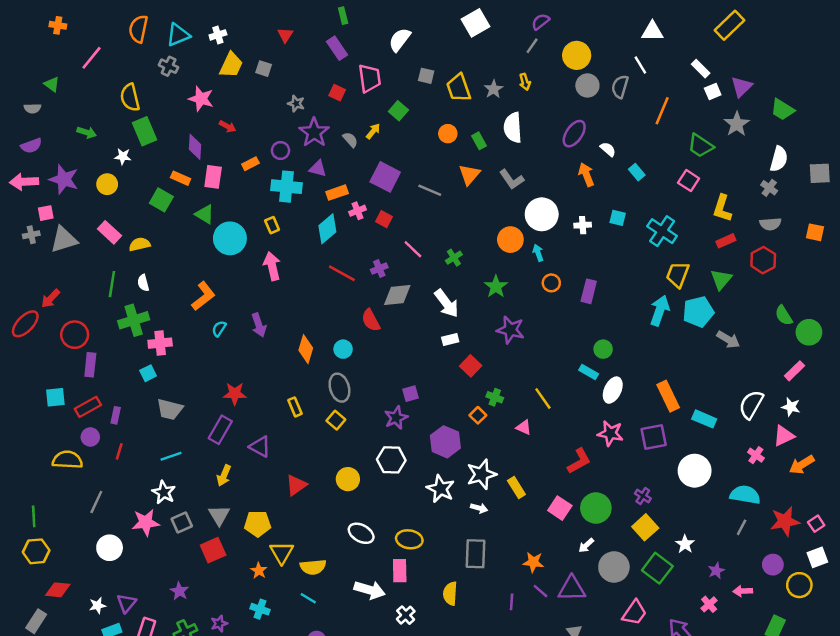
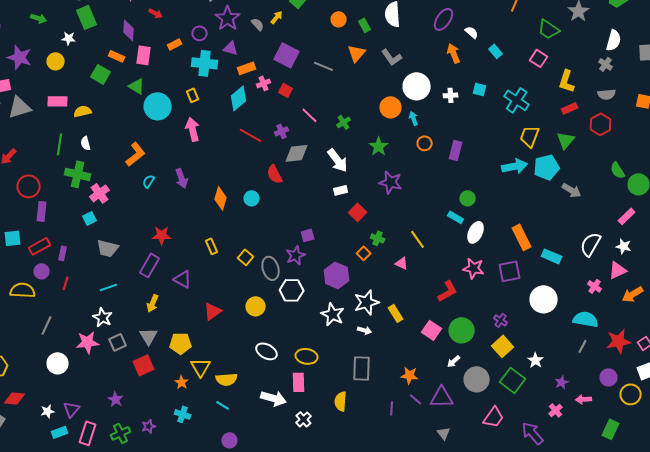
pink rectangle: (110, 232) -> (58, 101), turned -42
cyan arrow: (660, 311) -> (515, 166), turned 60
green cross: (134, 320) -> (78, 174), turned 30
pink cross: (160, 343) -> (100, 193), turned -30
gray ellipse: (339, 388) -> (271, 268), moved

